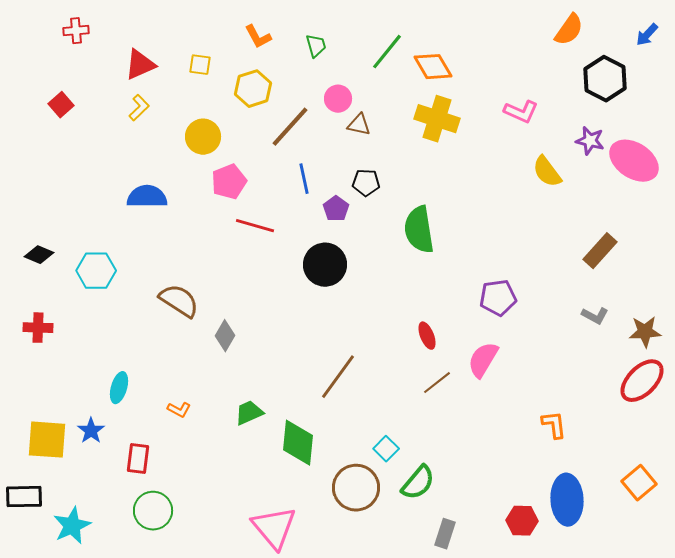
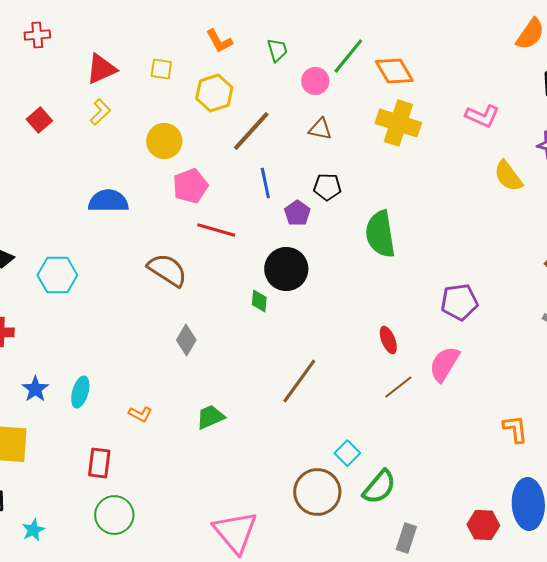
pink circle: (338, 99) -> (315, 81), moved
red square: (61, 105) -> (39, 120), moved
brown semicircle: (179, 301) -> (167, 270), moved
blue star: (91, 431) -> (35, 389), moved
green diamond: (298, 443) -> (259, 301), moved, size x0.5
cyan star: (72, 526) -> (33, 530), size x0.6

